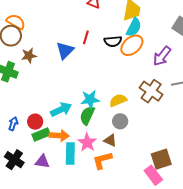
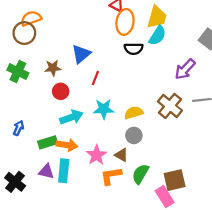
orange semicircle: (16, 22) -> (31, 18), turned -54
red line: (86, 37) -> (95, 78), moved
orange ellipse: (132, 45) -> (125, 22), moved, turned -45
brown star: (29, 56) -> (53, 68), moved
green semicircle: (87, 115) -> (140, 174), moved
red circle: (35, 122) -> (61, 91), moved
cyan rectangle: (70, 153) -> (64, 171), moved
black cross: (14, 160) -> (15, 182), moved

